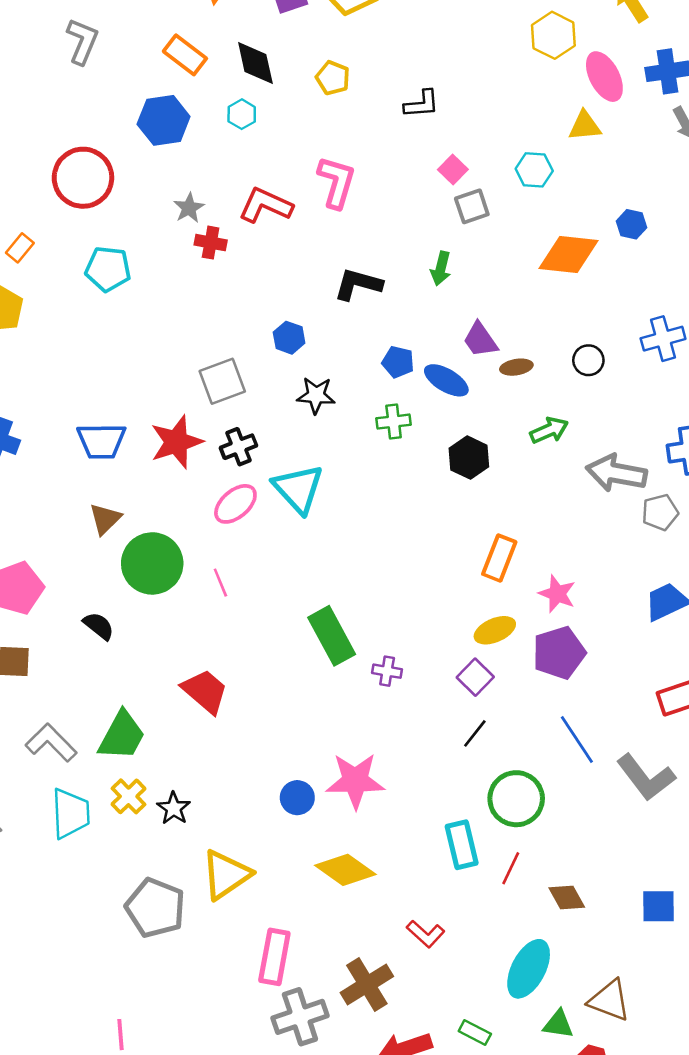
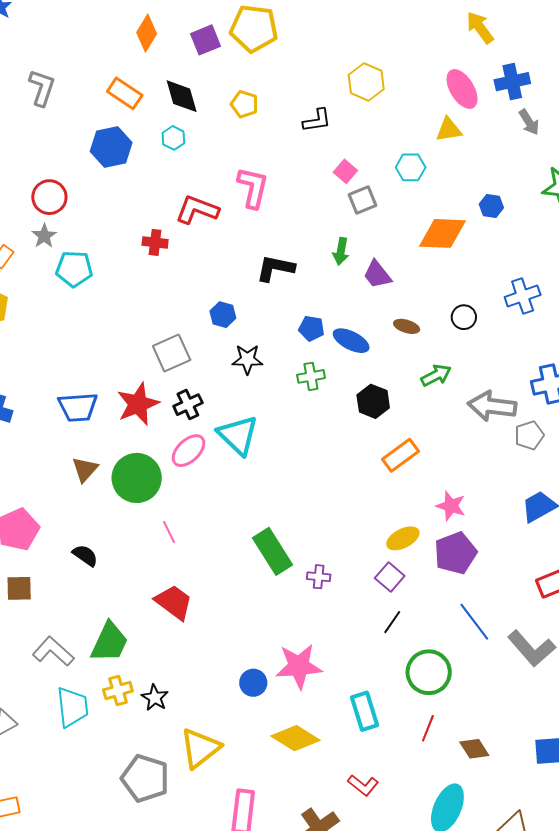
yellow hexagon: (553, 35) -> (366, 82), moved
red circle: (83, 178) -> (49, 197), size x0.7
gray star: (189, 208) -> (44, 236), moved
purple trapezoid: (480, 340) -> (377, 274), moved
brown ellipse: (516, 367) -> (407, 326), turned 30
orange rectangle: (499, 558) -> (400, 455), moved, turned 36
green circle: (152, 563) -> (137, 478), moved
pink line: (220, 583) -> (169, 532), moved
yellow cross: (129, 796) -> (118, 690), turned 32
cyan rectangle: (462, 845) -> (364, 711), moved

